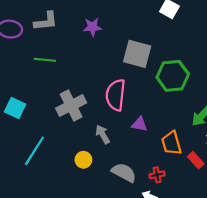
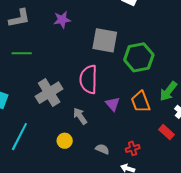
purple triangle: (139, 124) -> (113, 104), turned 42
orange trapezoid: (172, 143) -> (141, 102), moved
gray semicircle: (124, 173) -> (102, 149), size x0.6

